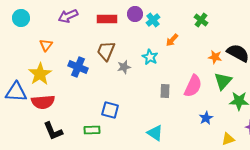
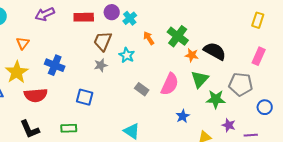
green cross: (201, 20) -> (178, 36), moved, size x1.5
orange arrow: (172, 40) -> (149, 38), turned 104
brown trapezoid: (106, 51) -> (103, 41), moved
gray rectangle: (165, 91) -> (142, 89), turned -56
red semicircle: (43, 102) -> (36, 95), moved
blue square: (110, 110) -> (85, 97), moved

